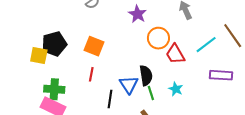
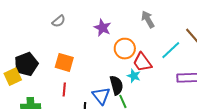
yellow square: (39, 55) -> (13, 77), turned -30
cyan star: (176, 89) -> (134, 76), moved

